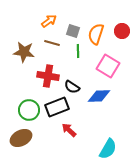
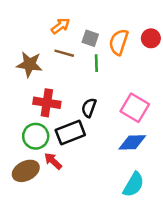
pink square: (108, 66) -> (135, 108), moved
red cross: (48, 76) -> (47, 103), moved
black semicircle: (72, 87) -> (89, 108), turned 77
blue diamond: (99, 96) -> (132, 142), moved
red arrow: (69, 130) -> (53, 161), moved

